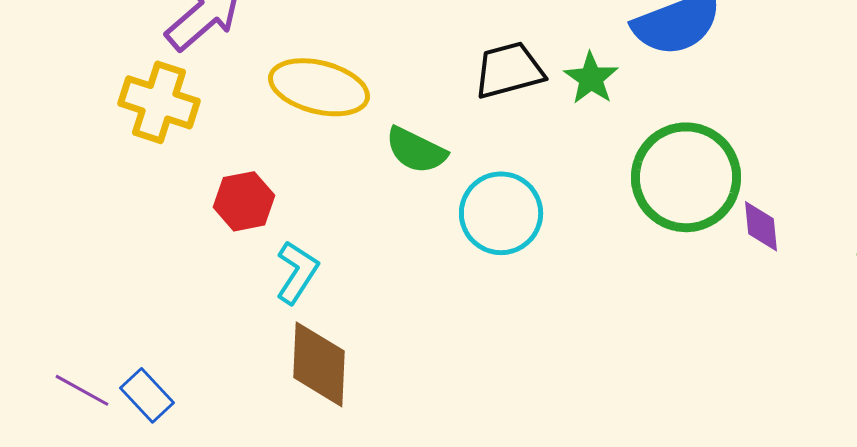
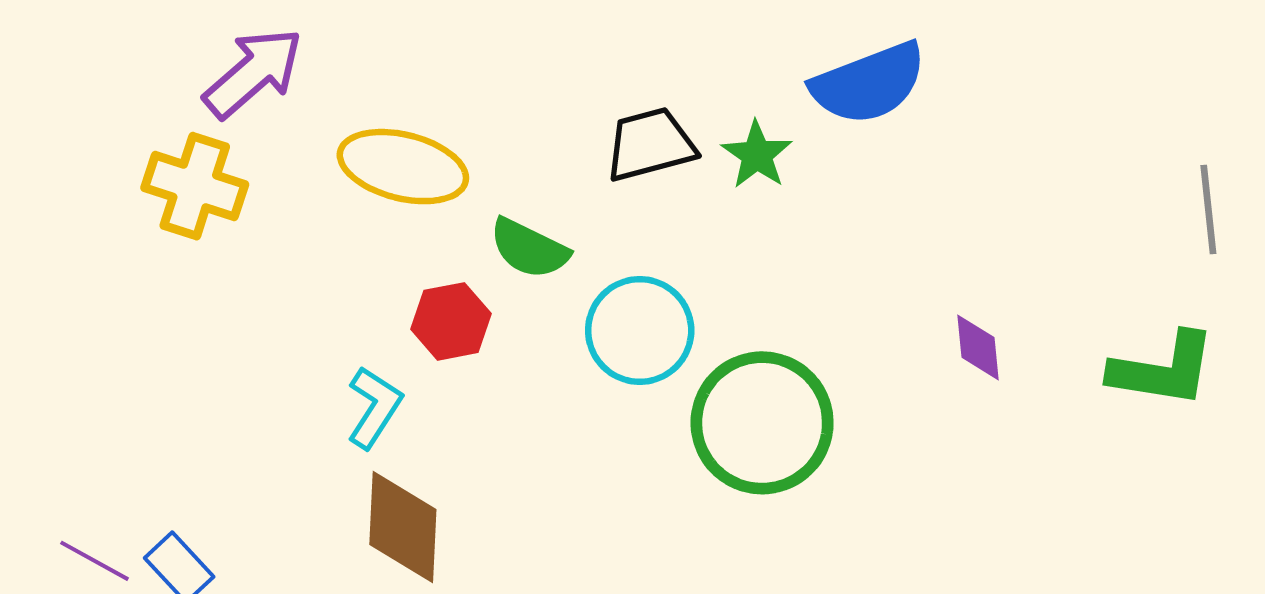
green circle: (686, 177) -> (762, 423), moved
red hexagon: (244, 201) -> (451, 321), moved

